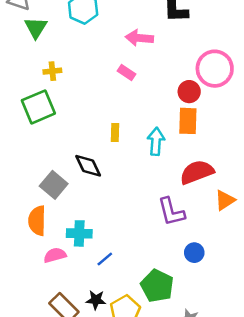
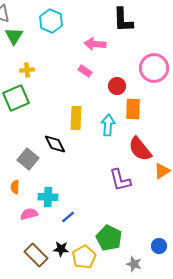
red circle: (189, 92) -> (117, 86), moved
yellow rectangle: (115, 132) -> (76, 118), size x1.6
red semicircle: (197, 172) -> (140, 149), turned -108
orange semicircle: (37, 221) -> (15, 187), size x0.6
blue circle: (194, 253) -> (159, 246), moved

